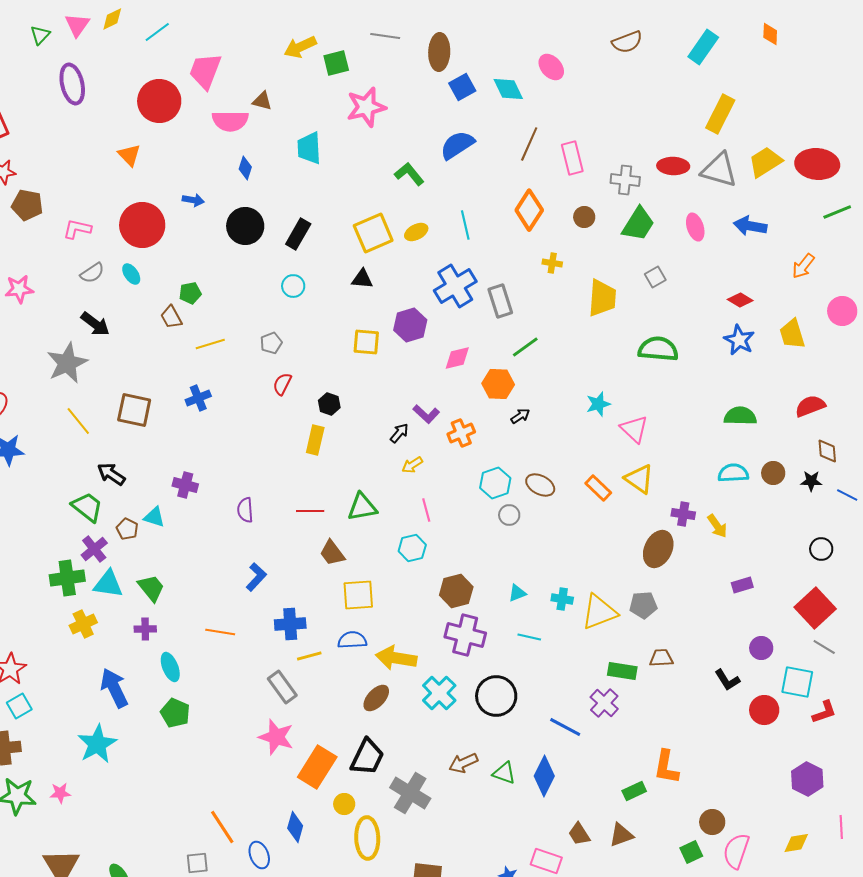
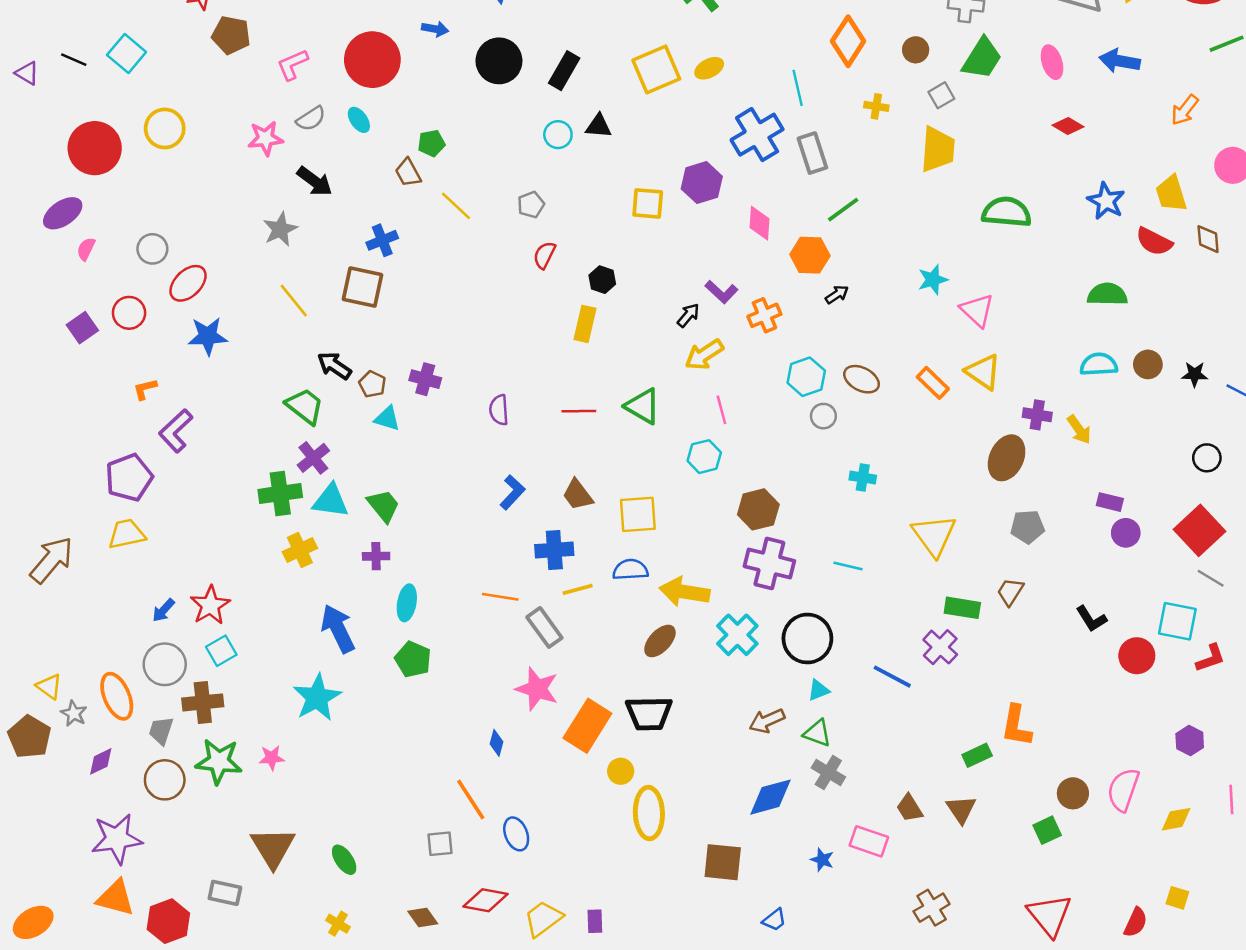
cyan line: (465, 225) -> (798, 88), moved
pink L-shape: (77, 229) -> (292, 65), turned -36
gray square: (655, 277) -> (941, 95), moved
black triangle: (362, 279) -> (599, 126), moved
pink star: (19, 289) -> (265, 138), moved
red diamond: (740, 300) -> (1068, 126), moved
yellow line: (210, 344) -> (456, 206), turned 60
pink diamond: (457, 358) -> (760, 223), turned -72
gray star: (67, 363) -> (280, 229), size x0.7
blue cross: (198, 398) -> (382, 240), moved
red semicircle: (810, 406) -> (1154, 242), moved, turned -132
brown diamond: (827, 451) -> (1208, 239), moved
yellow arrow: (412, 465) -> (704, 355), size x1.5
green triangle: (362, 507) -> (643, 406), turned 40
brown pentagon: (127, 529) -> (372, 384), moved
brown trapezoid: (332, 553) -> (578, 495), moved
purple rectangle: (742, 585) -> (1110, 502), turned 30
cyan triangle: (517, 593) -> (819, 690), moved
cyan cross: (562, 599) -> (863, 478), moved
gray pentagon: (643, 605) -> (1027, 527), moved
yellow triangle: (599, 612) -> (934, 535), turned -45
orange line: (220, 632) -> (500, 597), moved
purple circle: (761, 648) -> (1126, 533), moved
brown trapezoid: (661, 658) -> (1010, 592), turned -55
cyan ellipse: (170, 667) -> (407, 603), turned 32
black trapezoid: (367, 757) -> (649, 713), turned 63
blue diamond: (544, 776) -> (771, 797), moved, turned 48
purple hexagon: (807, 779) -> (1190, 741), size x0.7
gray cross: (410, 793) -> (828, 772), moved, size x0.7
blue diamond: (295, 827) -> (497, 743), moved, size x0.7
brown triangle: (621, 835) -> (961, 809), turned -44
pink semicircle: (736, 851) -> (1123, 790), moved

